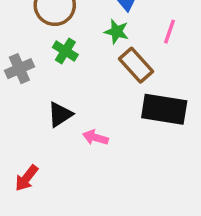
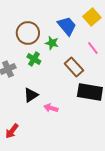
green star: (117, 32) -> (52, 43), moved
pink line: (170, 32) -> (93, 48), turned -56

